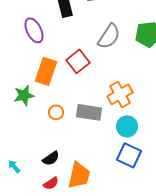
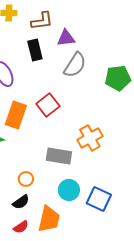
gray semicircle: (109, 36) -> (75, 65), moved
orange circle: (56, 112) -> (26, 179), moved
cyan circle: (127, 126) -> (69, 190), moved

